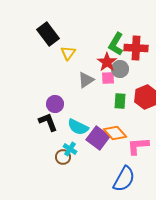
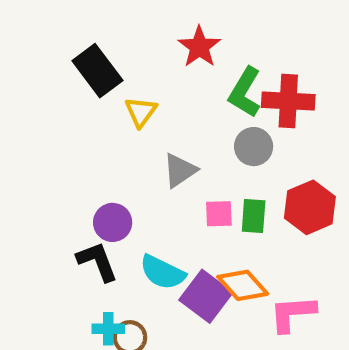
red star: (107, 62) -> (199, 47), moved
pink square: (108, 78) -> (219, 214), moved
cyan cross: (70, 149) -> (108, 329), moved, turned -32

